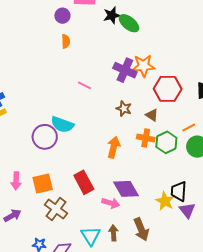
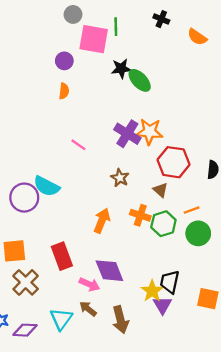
brown triangle: (152, 115) -> (160, 190), moved
purple triangle: (187, 210) -> (162, 305), moved
brown arrow: (113, 233) -> (88, 309), moved, turned -56

